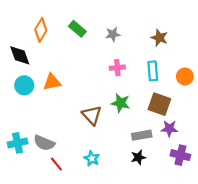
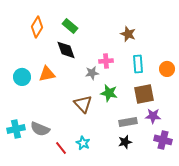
gray star: (113, 34) -> (92, 73), moved
brown star: (159, 38) -> (128, 34), moved
black diamond: (20, 55) -> (66, 50), moved
brown square: (159, 104) -> (144, 94), turned -30
red line: (56, 164) -> (61, 148), moved

